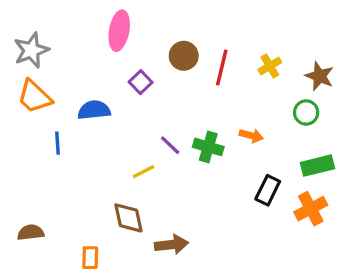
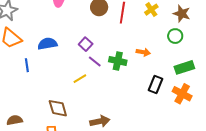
purple square: (141, 82) -> (86, 44), moved
orange cross: (311, 209) -> (182, 94), turned -30
brown diamond: (128, 218) -> (58, 108), moved

